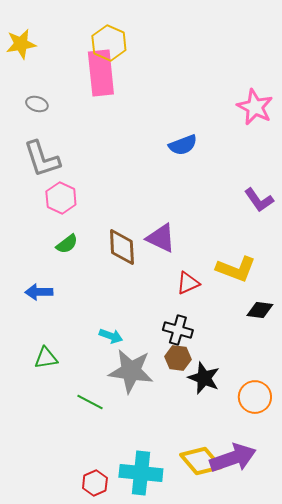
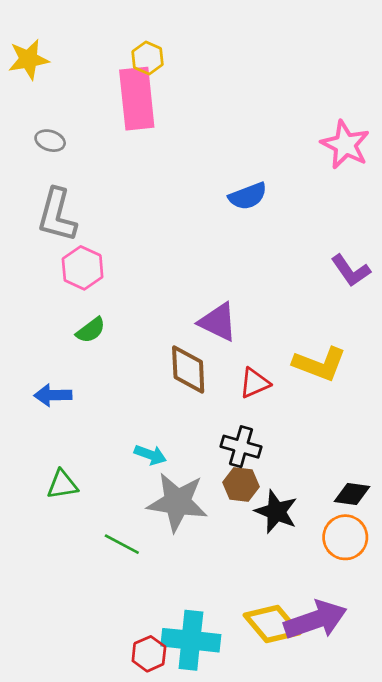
yellow hexagon: (109, 43) -> (148, 58), size x0.7
gray L-shape: (42, 159) -> (57, 215), turned 33
brown diamond: (122, 247) -> (188, 369), moved
black diamond: (260, 310) -> (352, 494), moved
red hexagon: (95, 483) -> (149, 654), moved

